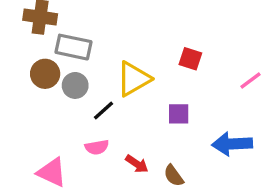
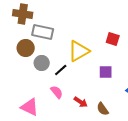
gray circle: (75, 85) -> (42, 63), moved
pink semicircle: (97, 147) -> (57, 92), turned -120

